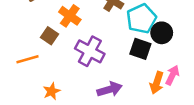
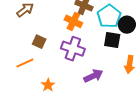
orange cross: (70, 16) -> (73, 21), moved

